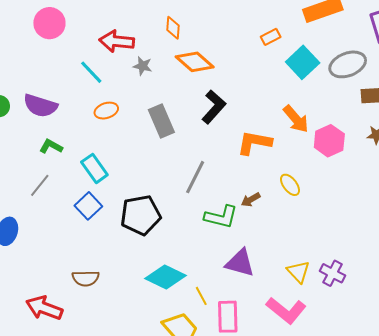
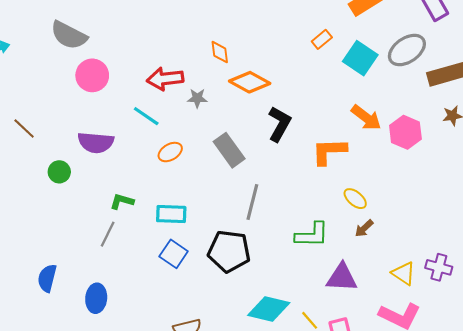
purple semicircle: (40, 106) -> (96, 142), moved
cyan rectangle: (94, 168) -> (171, 214), turned -40
gray line: (195, 177) -> (252, 202), moved
gray line: (40, 185) -> (108, 234), moved
yellow ellipse: (290, 185) -> (355, 199), moved
brown arrow: (251, 200) -> (364, 228), moved
black pentagon: (141, 215) -> (229, 251), turned 30

